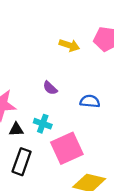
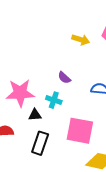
cyan cross: (43, 124) -> (54, 100), moved
pink square: (67, 148) -> (80, 131), turned 36

